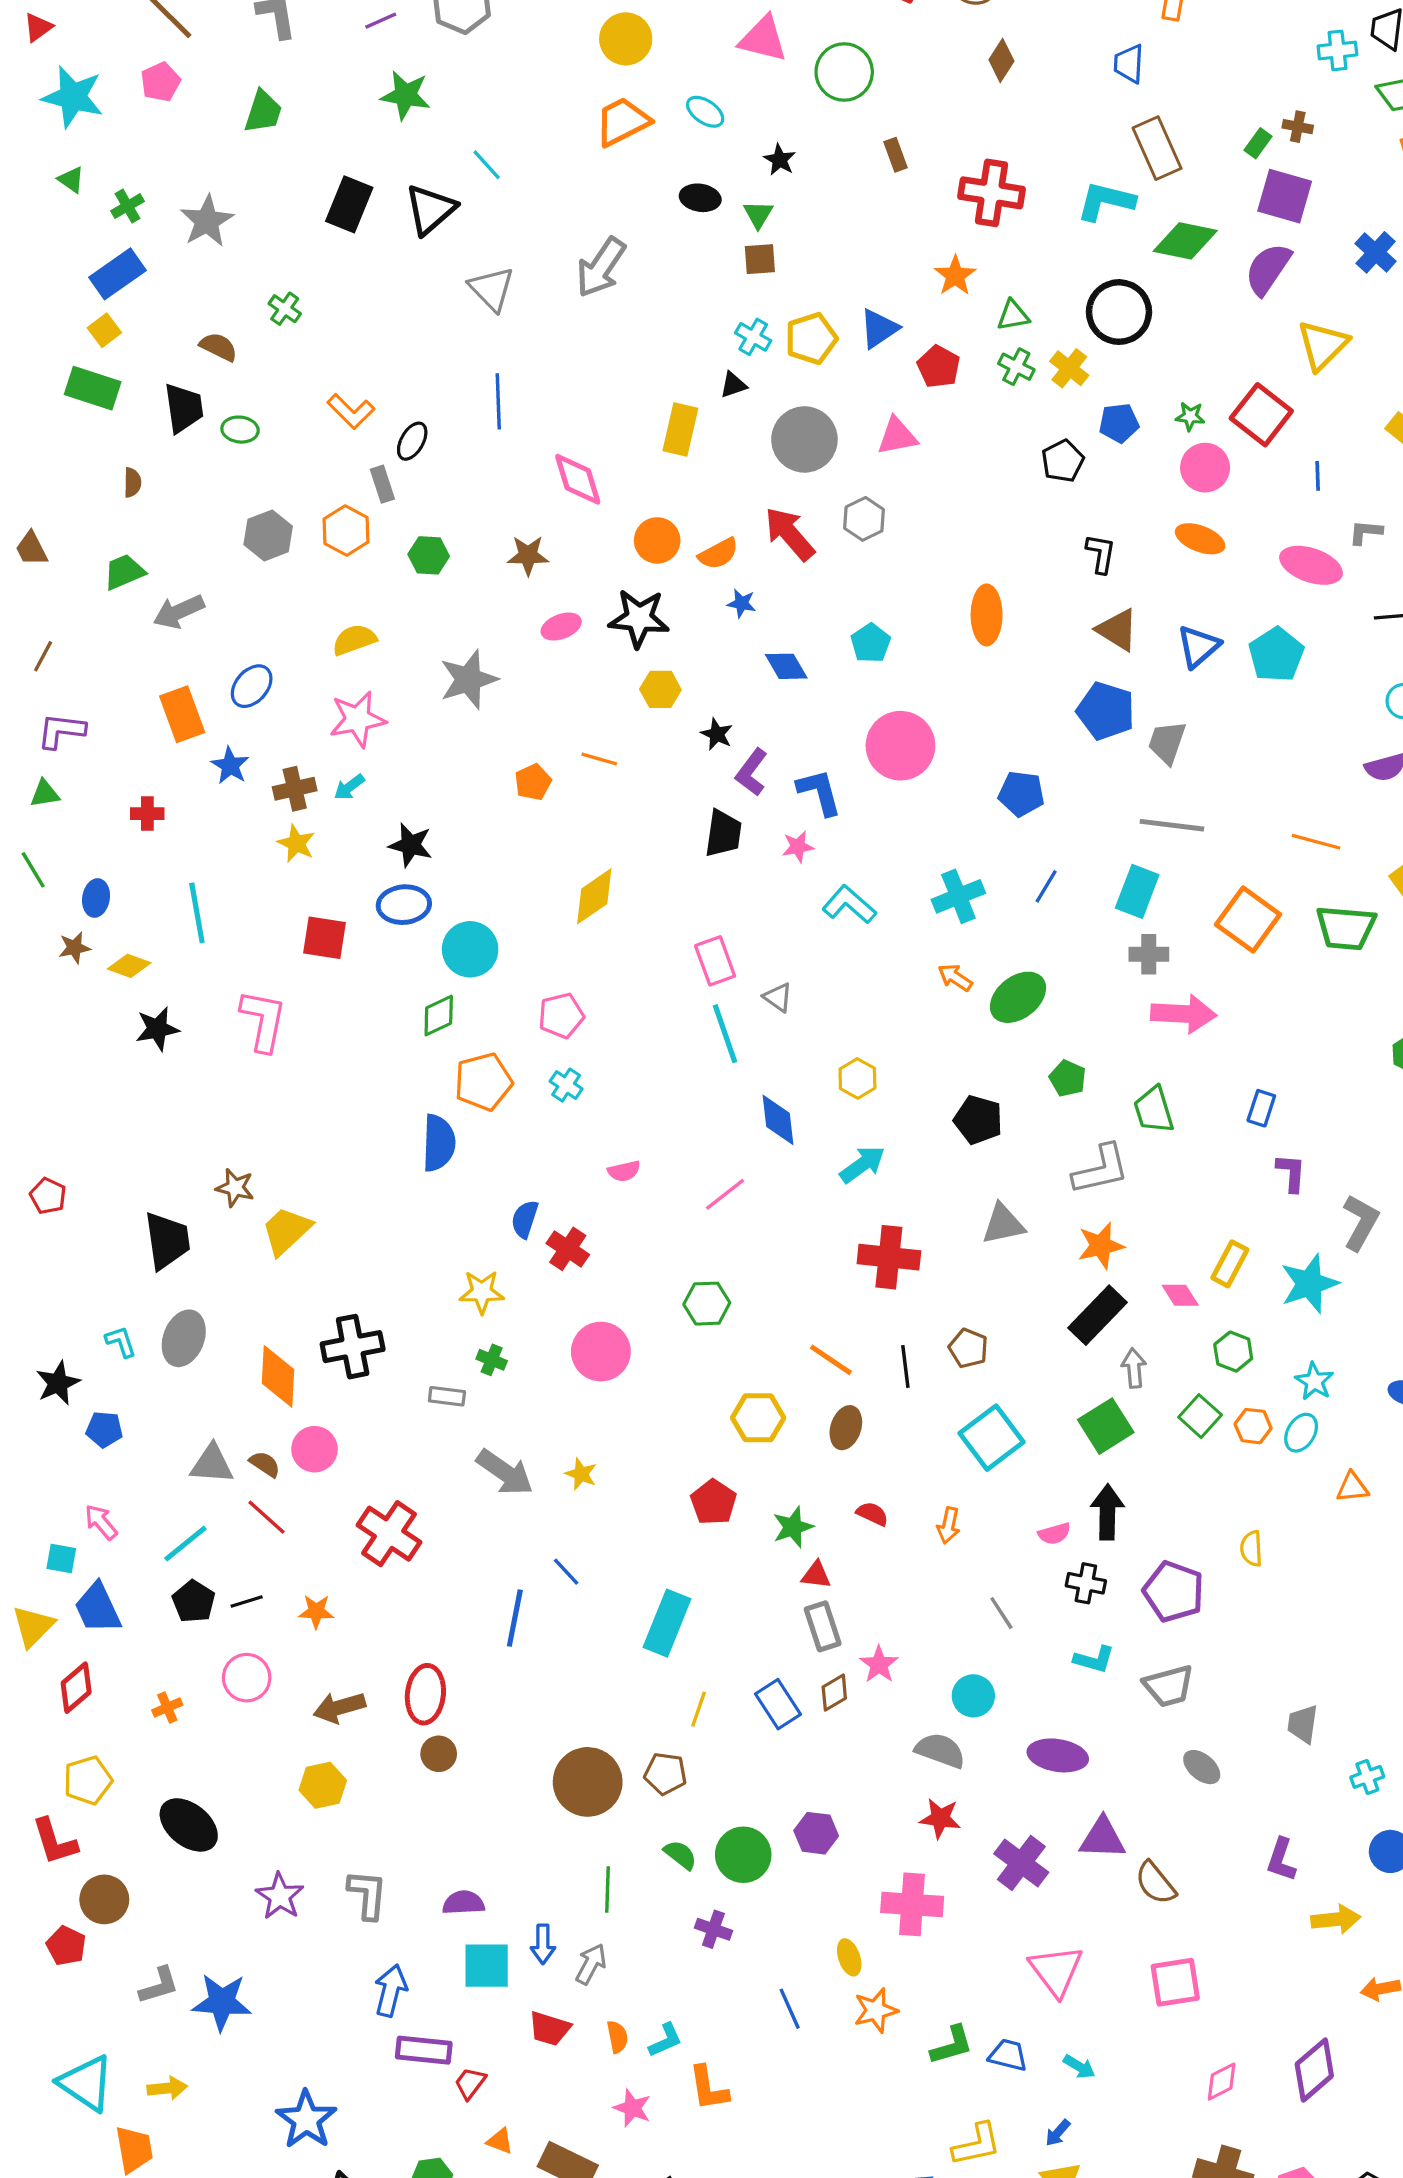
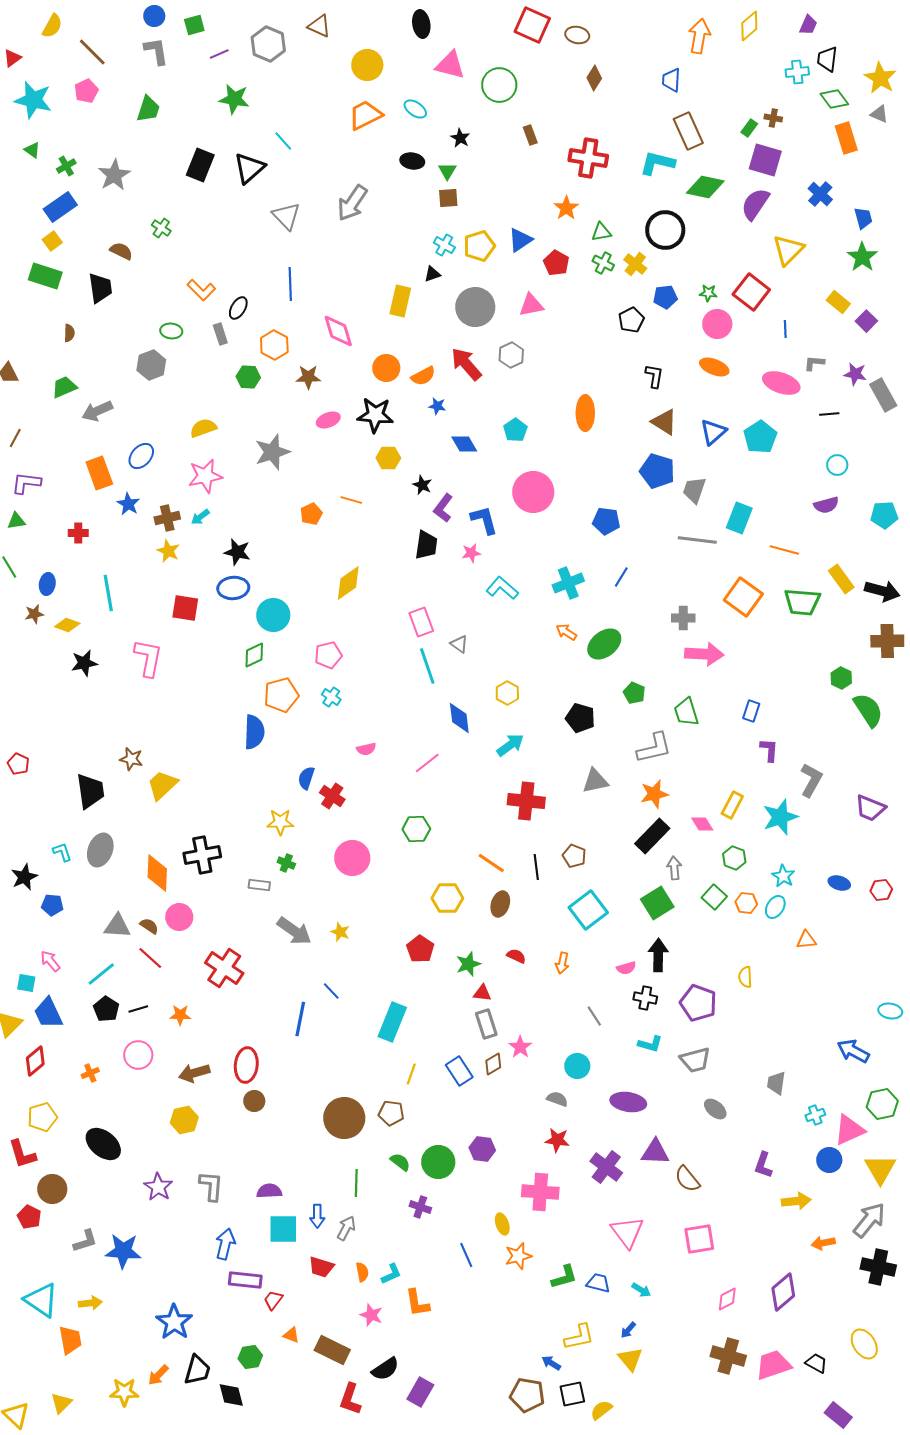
green ellipse: (240, 430) -> (171, 331), moved
orange hexagon: (346, 531) -> (274, 345), moved
cyan rectangle: (1137, 891) -> (739, 518), moved
gray semicircle: (940, 1750) -> (557, 1099), size x0.7

